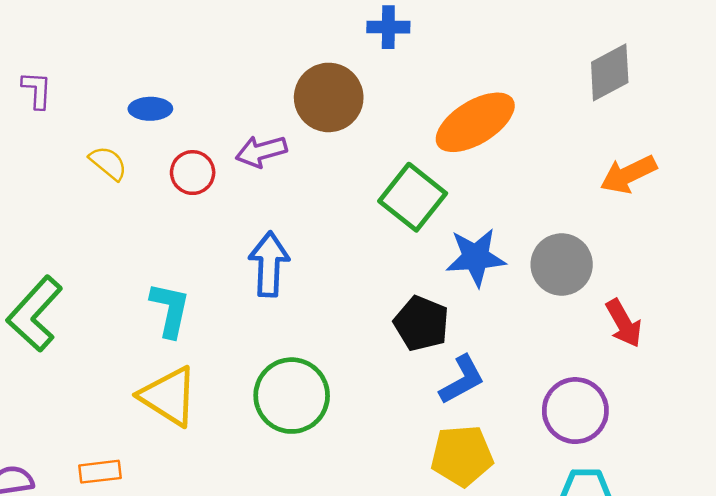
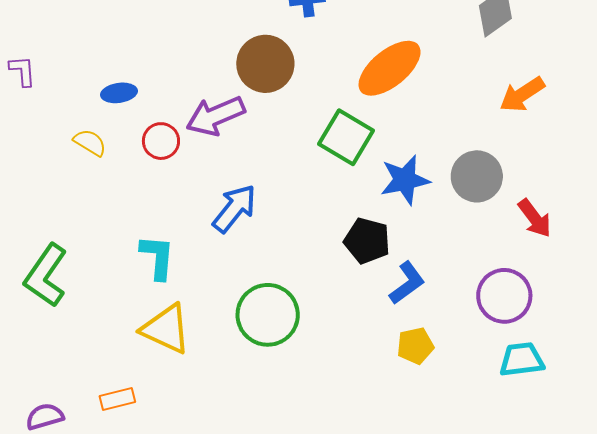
purple L-shape: (37, 90) -> (22, 71), moved
purple arrow: (261, 151) -> (215, 116), size x1.4
blue arrow: (269, 264) -> (234, 209), turned 44
yellow pentagon: (462, 456) -> (415, 346), size x0.7

